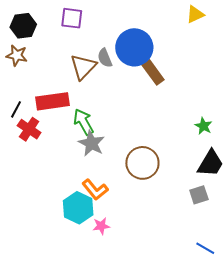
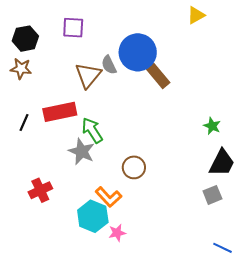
red cross: (29, 129) -> (40, 190), moved, turned 35
gray star: (91, 143) -> (82, 151), moved
brown circle: (142, 163) -> (134, 167), moved, size x0.7

